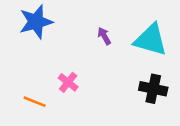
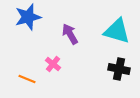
purple arrow: (104, 36) -> (70, 34), moved, size x1.5

